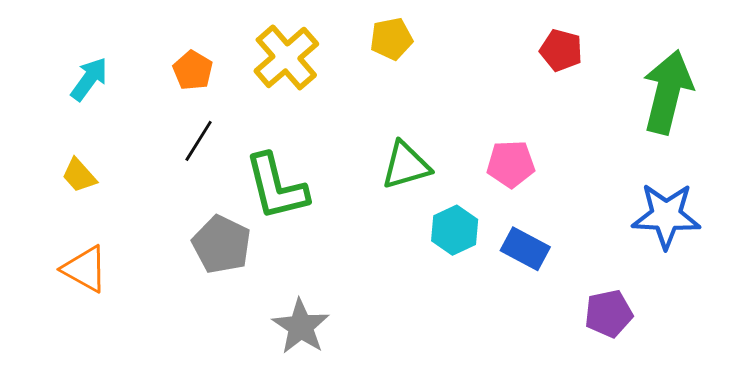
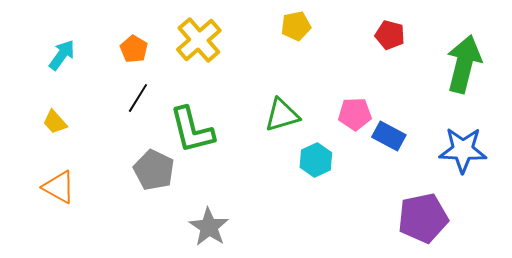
yellow pentagon: (391, 39) -> (296, 26), moved
blue rectangle: (525, 249) -> (389, 136), moved
purple pentagon: (609, 314) -> (423, 218), size x1.5

